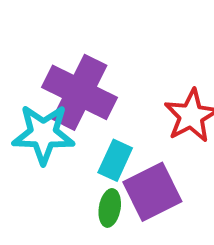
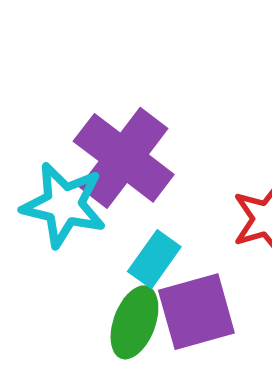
green ellipse: (110, 208) -> (134, 322), size x1.4

